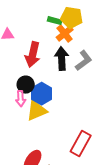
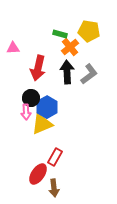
yellow pentagon: (72, 18) -> (89, 31), moved
red rectangle: (81, 144) -> (55, 157), moved, size x0.7

